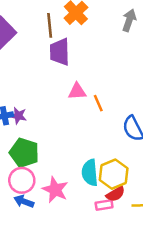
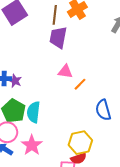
orange line: (98, 103) -> (80, 84), turned 56
cyan semicircle: (90, 173) -> (34, 112), moved

